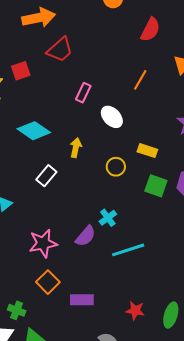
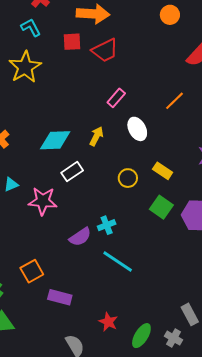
red square: (21, 71) -> (72, 42), moved
cyan diamond: (34, 131) -> (55, 140), moved, turned -52
yellow arrow: (76, 148) -> (96, 136), moved
white rectangle: (46, 176) -> (72, 172), moved
pink star: (43, 243) -> (43, 201), moved
cyan line: (128, 250) -> (118, 262), turned 36

